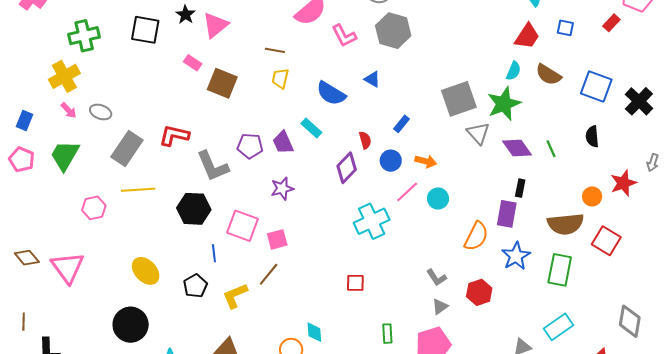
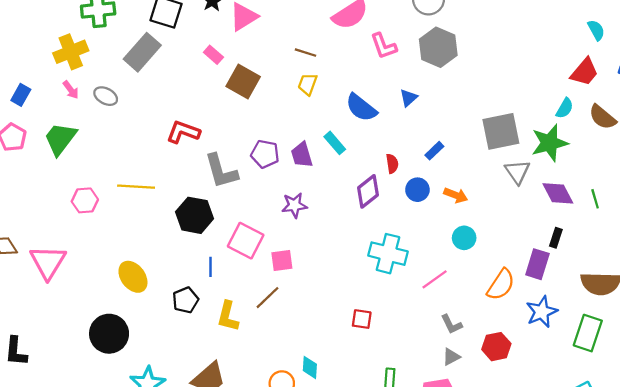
blue triangle: (372, 79) -> (408, 98), turned 42
gray rectangle: (127, 149) -> (142, 52), moved
pink line: (407, 192) -> (435, 279), moved
cyan cross: (372, 221) -> (388, 254), turned 32
yellow L-shape: (235, 296) -> (228, 316), turned -60

